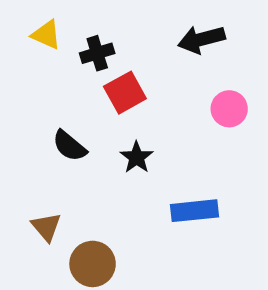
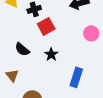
blue rectangle: (194, 211) -> (76, 77), turned -66
brown triangle: (46, 227) -> (12, 75), moved

